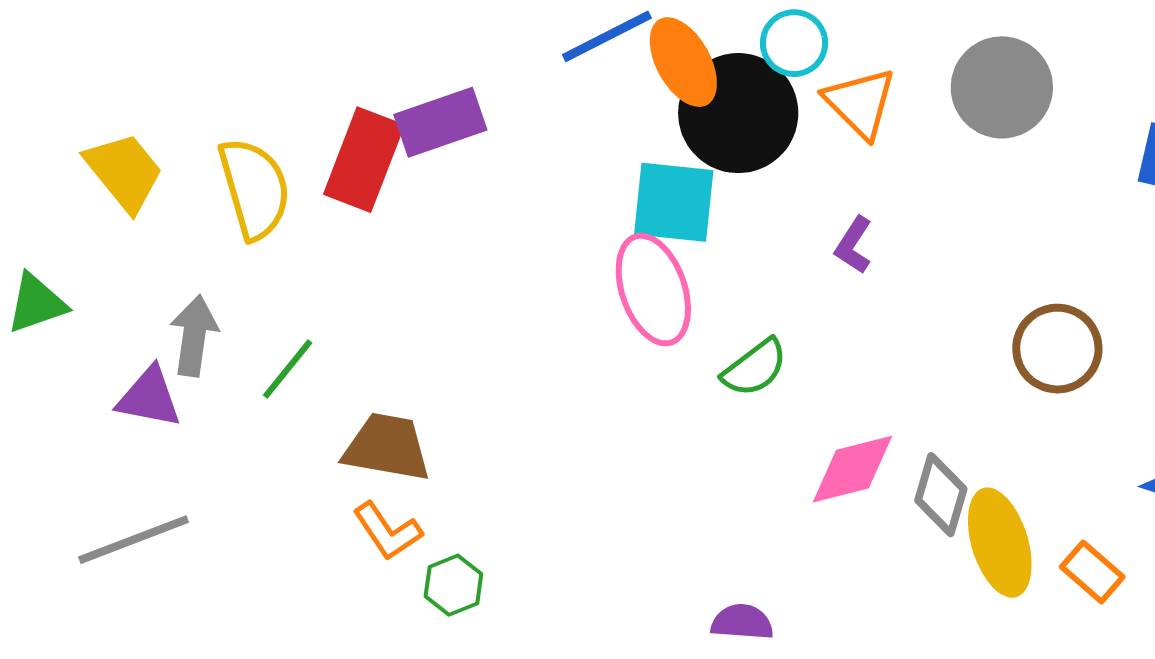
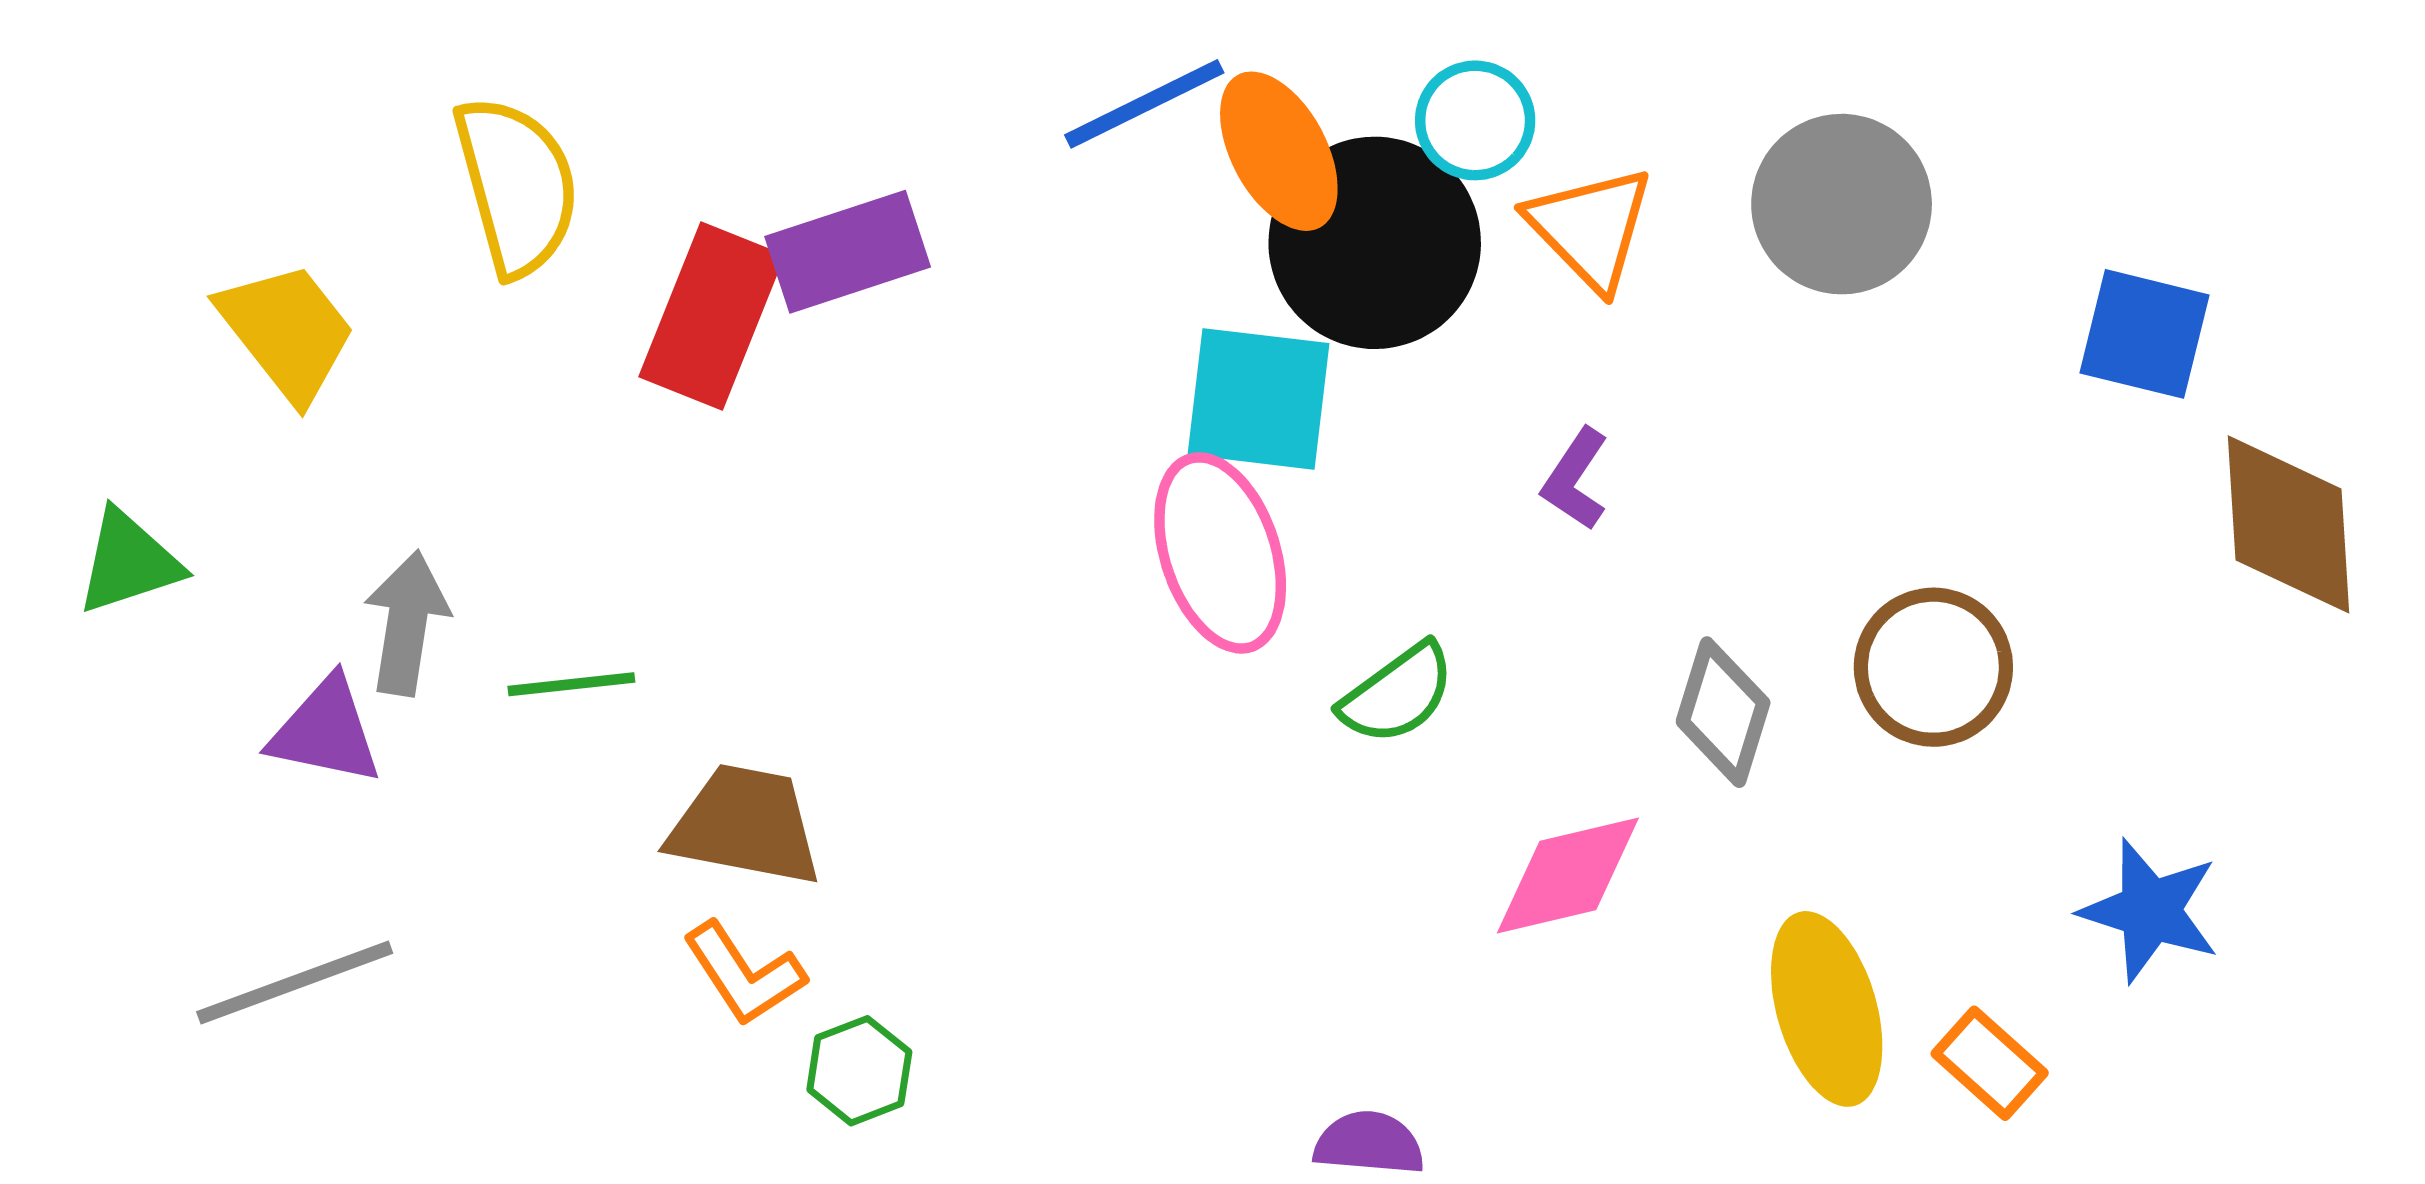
yellow semicircle: (254, 189) -> (517, 186), moved
green line: (288, 369) -> (571, 684), turned 44
gray diamond: (941, 495) -> (1723, 712), moved

